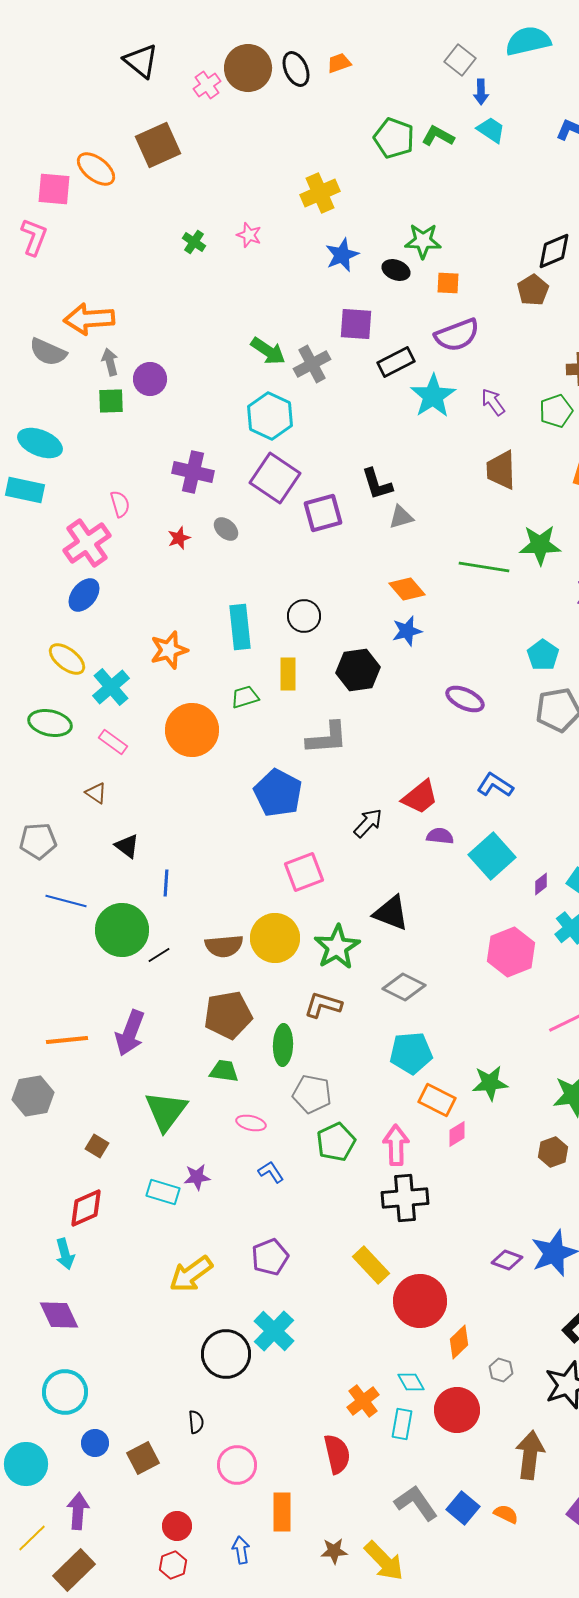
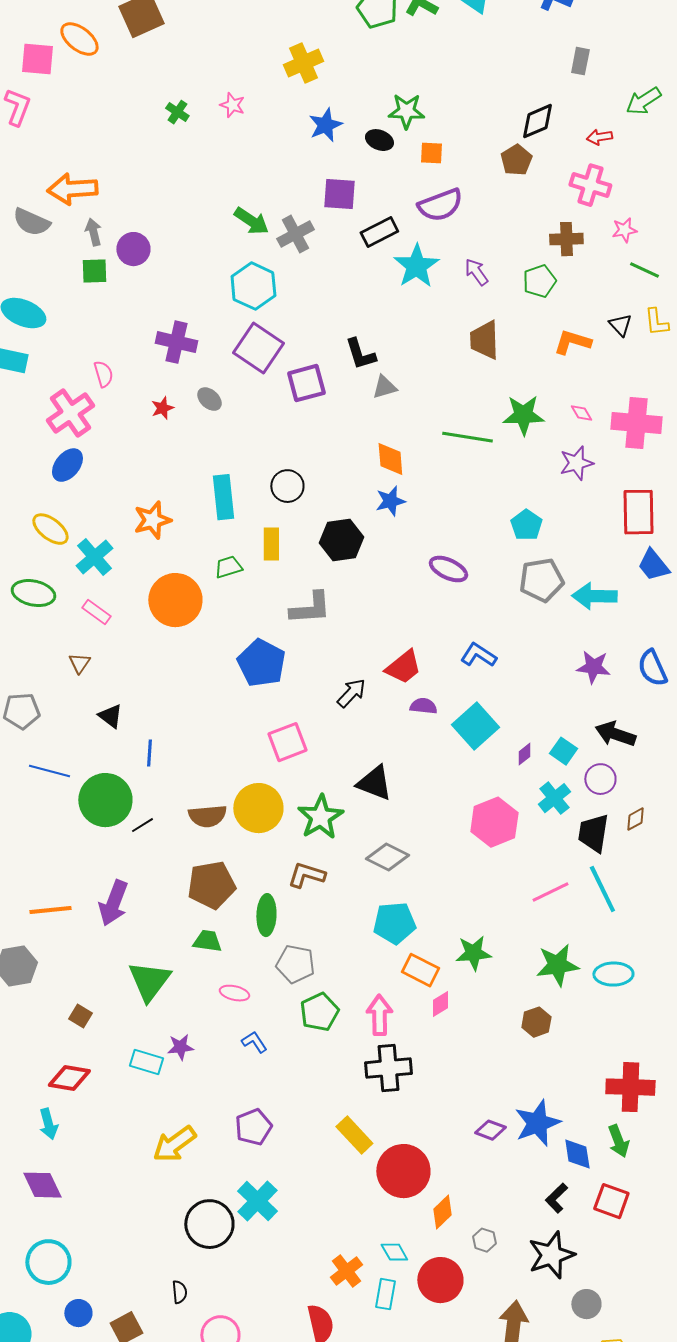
orange diamond: (407, 589) -> (390, 459), turned 36
brown triangle: (96, 793) -> (79, 663), turned 30
red diamond: (86, 1208) -> (69, 1078), turned 33

